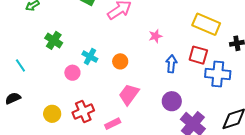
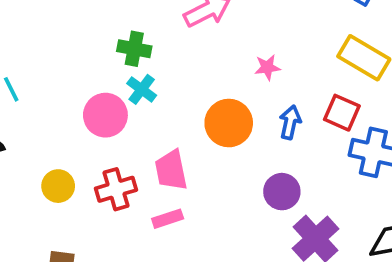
green cross: (54, 40) -> (134, 49), moved, turned -30
orange circle: (120, 61) -> (229, 123), moved, size x1.6
pink circle: (72, 73) -> (105, 115), size x1.5
pink trapezoid: (129, 94) -> (171, 170), moved, turned -55

